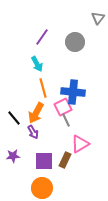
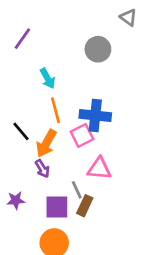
gray triangle: (98, 18) -> (128, 17), turned -32
purple line: (42, 37) -> (22, 39), moved
black line: (14, 118) -> (21, 131), moved
gray line: (66, 120) -> (77, 190), moved
pink triangle: (80, 144) -> (99, 169), moved, turned 36

